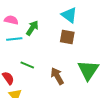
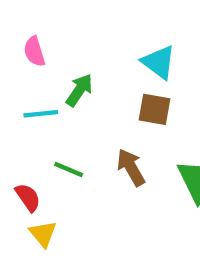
pink semicircle: (11, 20) -> (34, 51), moved, turned -120
brown arrow: (57, 76) -> (131, 167), moved

